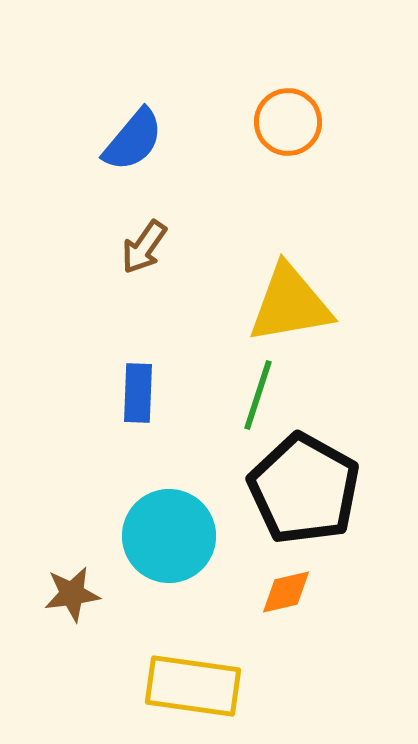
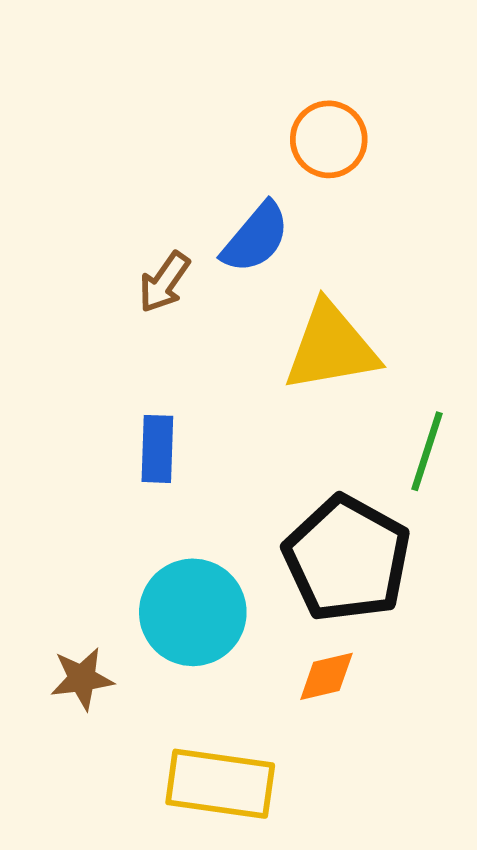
blue semicircle: (133, 140) -> (256, 238), moved
green line: (258, 395) -> (427, 451), moved

